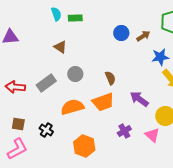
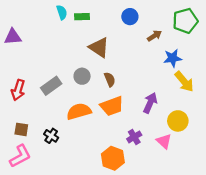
blue circle: (121, 33) -> (130, 17), moved
brown triangle: (60, 47) -> (99, 47), moved, size x1.5
brown semicircle: (110, 78) -> (110, 79), moved
red arrow: (15, 87) -> (18, 90), turned -78
purple arrow: (139, 99) -> (150, 103), turned 78
orange hexagon: (84, 146) -> (113, 158), moved

